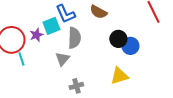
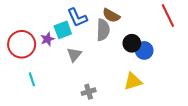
gray semicircle: (74, 38) -> (103, 30), moved
cyan line: (21, 59) -> (32, 79), moved
gray triangle: (62, 59) -> (74, 55), moved

